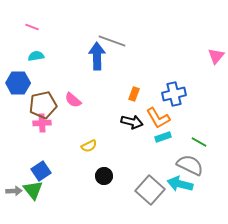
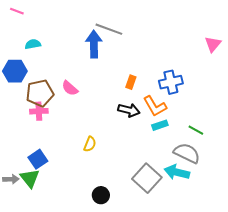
pink line: (32, 27) -> (17, 11), moved
yellow semicircle: (89, 146) -> (90, 144), moved, turned -42
black circle: (104, 176) -> (101, 195), moved

